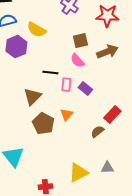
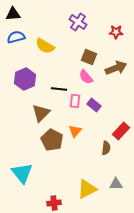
red star: (107, 16) -> (116, 32), size x0.6
brown square: (80, 41) -> (89, 57), turned 35
purple hexagon: (16, 47) -> (25, 79), moved
brown semicircle: (97, 132) -> (106, 148), turned 136

